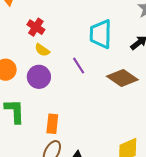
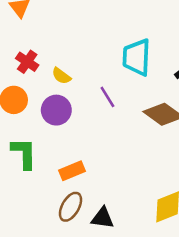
red cross: (36, 27) -> (27, 62), moved
orange rectangle: (52, 124) -> (72, 171), turned 60

